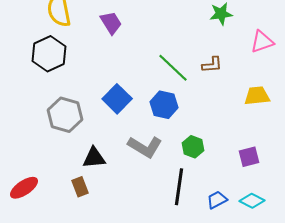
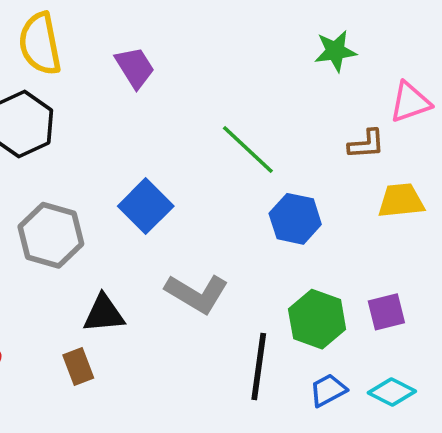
brown L-shape: (212, 65) -> (366, 144), moved
blue hexagon: (164, 105) -> (295, 219), moved
green hexagon: (193, 147) -> (317, 319), moved, size x1.4

